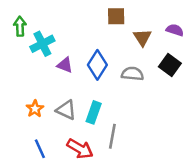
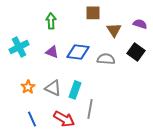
green arrow: (20, 26) -> (51, 21), moved
cyan cross: (42, 44) -> (19, 47), moved
blue diamond: (97, 65) -> (78, 52), turned 65

